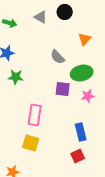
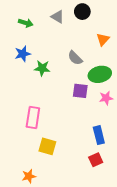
green star: (16, 77) -> (42, 68), moved
pink rectangle: (35, 115) -> (33, 118), moved

